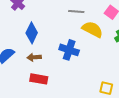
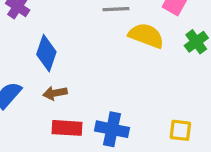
blue cross: (69, 50) -> (112, 129), moved

